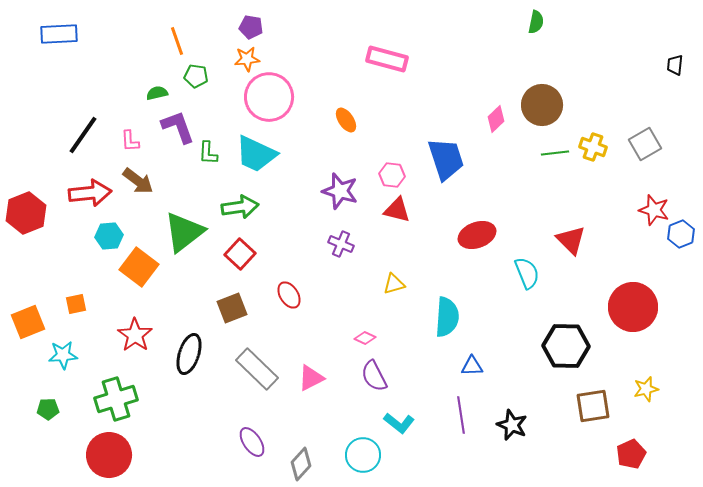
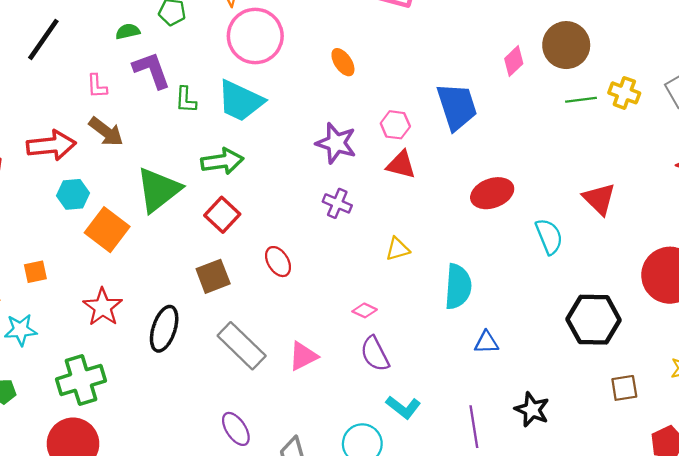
black line: (83, 135) -> (43, 39), moved
brown square: (593, 406) -> (624, 388), size x0.7
purple line: (461, 415) -> (474, 427), moved

